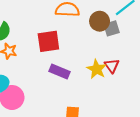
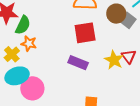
gray square: (112, 28) -> (128, 20), turned -35
red square: (48, 41) -> (85, 33), moved

